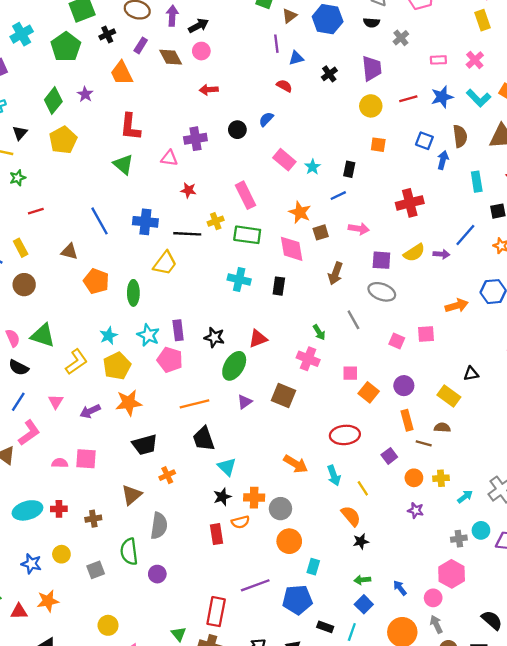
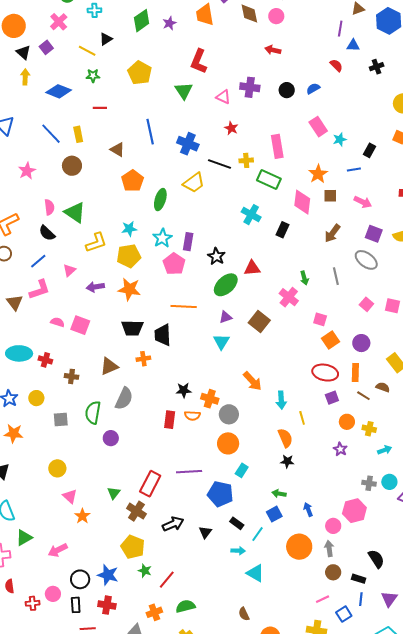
yellow pentagon: (63, 140) -> (140, 73), moved, turned -30
red ellipse: (345, 435) -> (325, 373), moved
black trapezoid: (204, 439) -> (163, 335), moved
cyan triangle: (227, 467) -> (221, 342), moved

